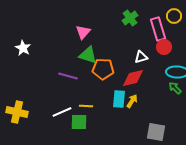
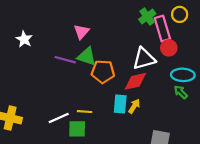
green cross: (130, 18) -> (147, 17), moved
white star: (23, 48) -> (24, 39), moved
white triangle: (141, 57) -> (144, 59), size x1.6
purple line: (68, 76) -> (65, 60), moved

